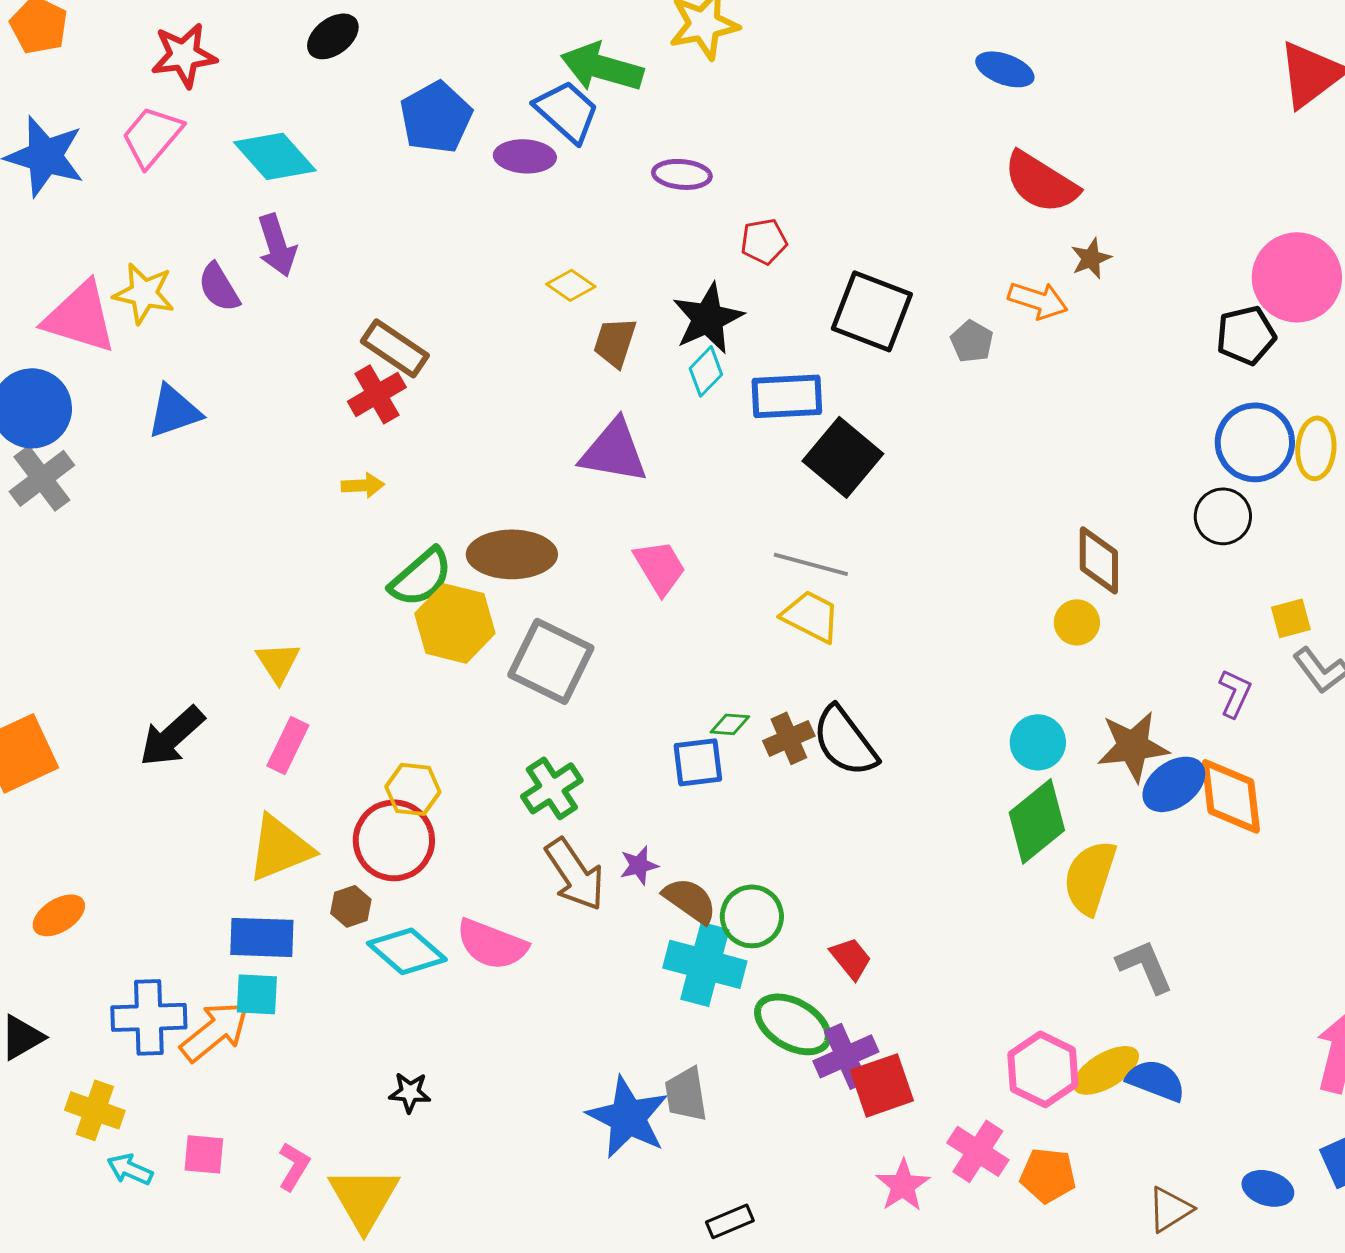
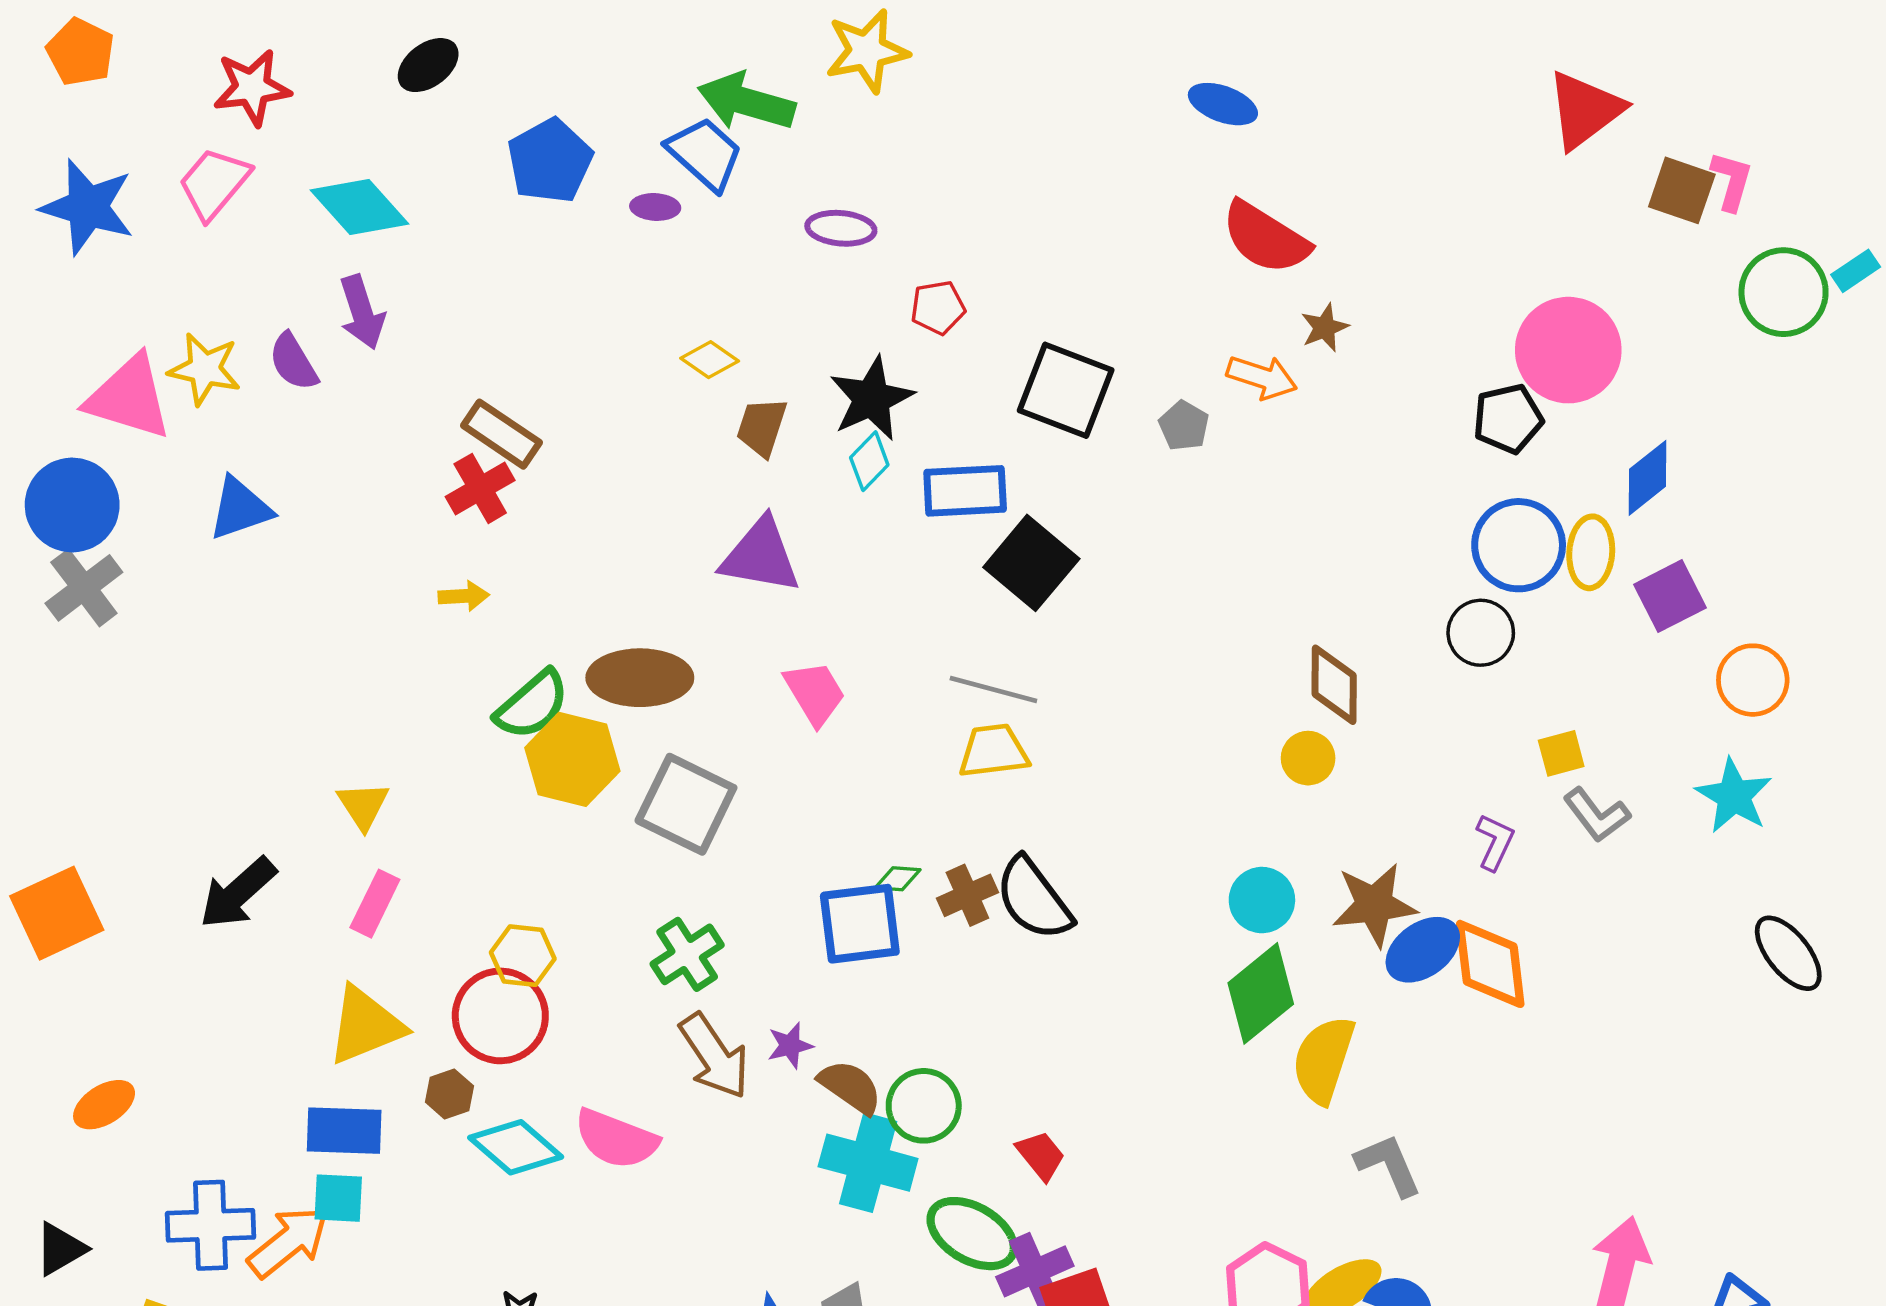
purple ellipse: (525, 156) -> (655, 207), size x0.7
yellow trapezoid: (811, 616) -> (993, 751), turned -34
blue square: (698, 762) -> (860, 924), size x1.4

